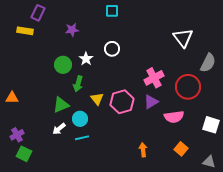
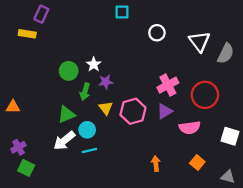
purple star: (72, 30) -> (106, 82), moved
white circle: (112, 49) -> (157, 33), moved
gray semicircle: (208, 63) -> (226, 53), moved
white arrow: (59, 129) -> (64, 141), size x1.5

